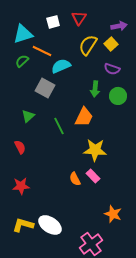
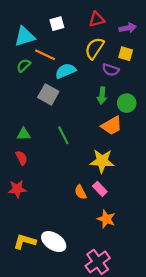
red triangle: (79, 18) -> (97, 19), moved, turned 42
yellow square: (111, 44) -> (126, 54), moved, turned -32
purple semicircle: (112, 69) -> (111, 70), moved
green triangle: (28, 116) -> (24, 134), moved, turned 40
orange trapezoid: (84, 117) -> (112, 126), moved, turned 35
red star: (21, 186) -> (17, 189), moved
orange star: (113, 214) -> (106, 219), moved

